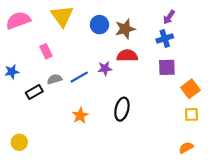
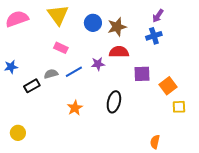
pink rectangle: (46, 51) -> (61, 48), moved, turned -40
purple square: (167, 67) -> (142, 74), moved
orange square: (190, 89) -> (168, 86), moved
orange semicircle: (186, 148) -> (155, 142), moved, turned -48

